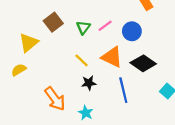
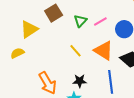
black star: (89, 83) -> (80, 81), moved

